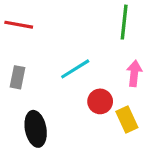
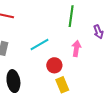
yellow rectangle: (127, 120) -> (62, 85), moved

